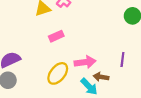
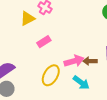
brown arrow: (101, 77) -> (90, 61), moved

